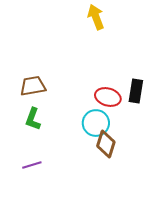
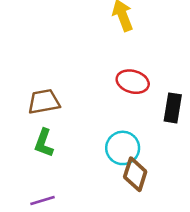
red ellipse: (108, 97) -> (133, 82), moved

